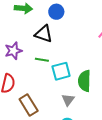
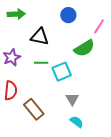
blue circle: (56, 12) -> (68, 15), moved
green semicircle: (84, 81) -> (84, 48), moved, turned -115

